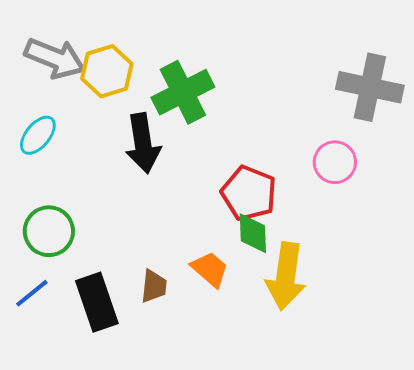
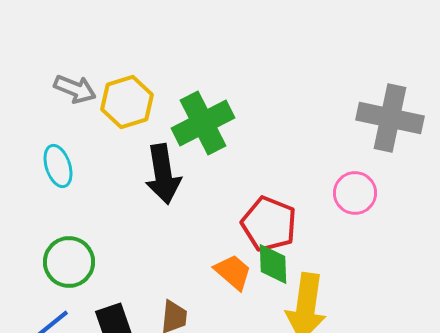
gray arrow: (55, 58) -> (75, 89), size x0.7
cyan ellipse: (38, 135) -> (58, 166), turned -57
orange trapezoid: (210, 269) -> (233, 272), moved

